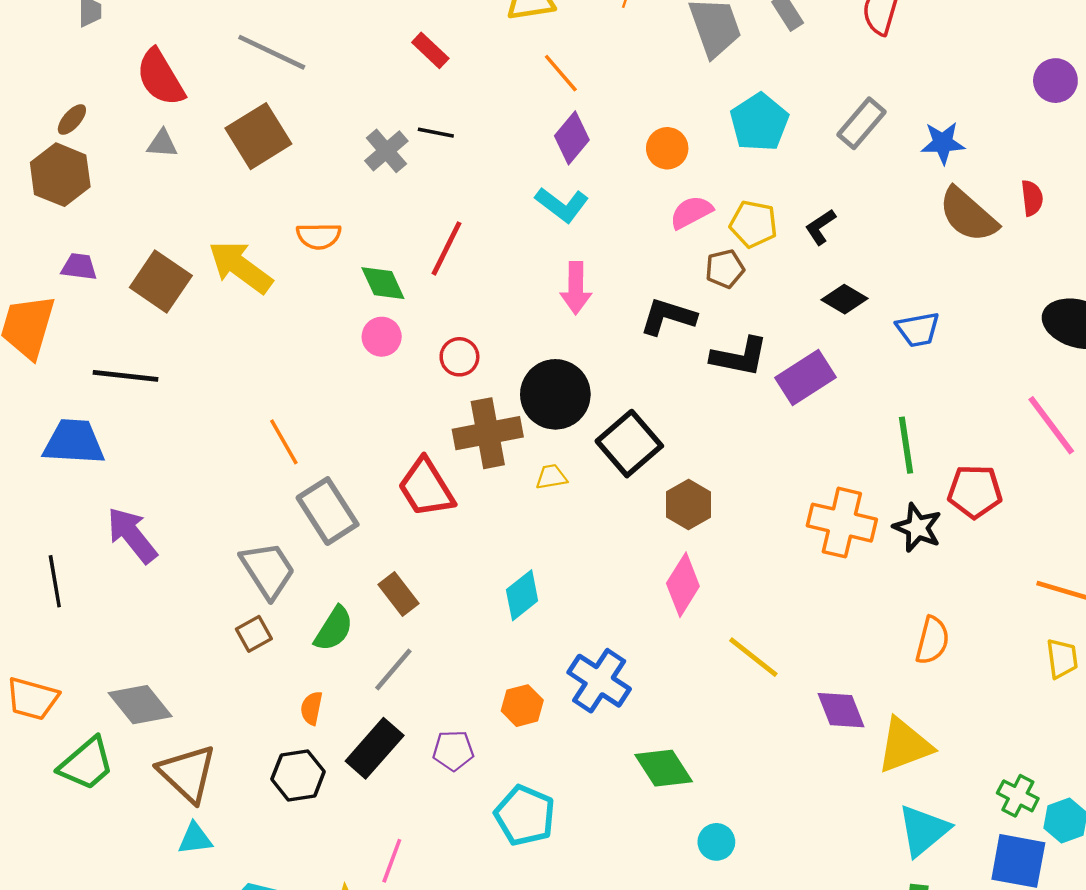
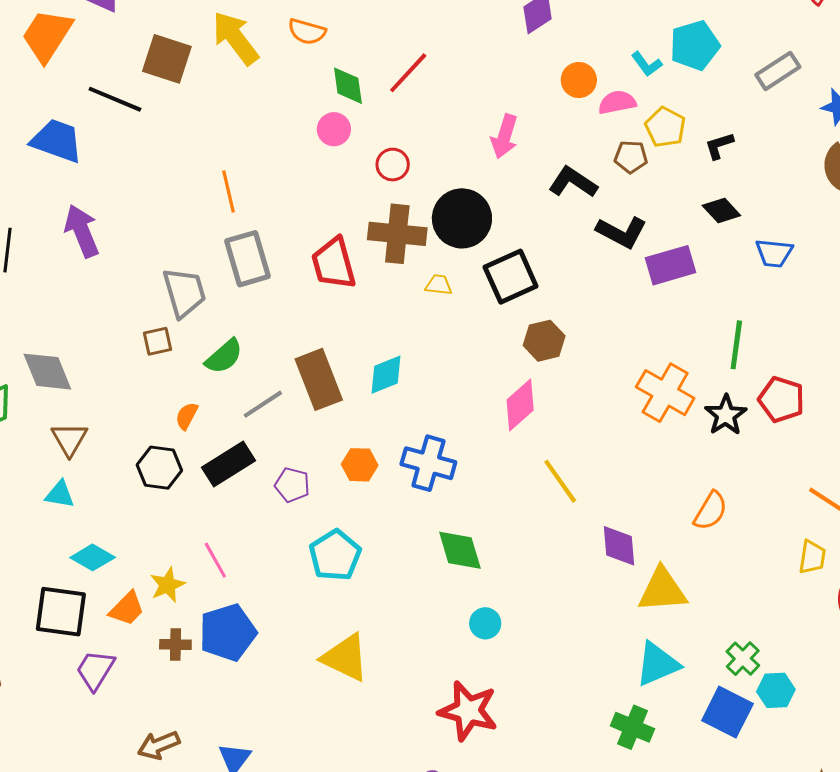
orange circle: (667, 148) -> (579, 80), moved
cyan L-shape: (562, 205) -> (647, 64), moved, size x0.7
brown square: (161, 282) -> (167, 59), moved, turned -33
brown rectangle: (398, 594) -> (319, 379), moved, size x1.6
blue cross: (599, 681) -> (428, 463), turned -34
brown triangle: (187, 773) -> (69, 439), size x0.7
pink line: (392, 861) -> (215, 560), turned -66

